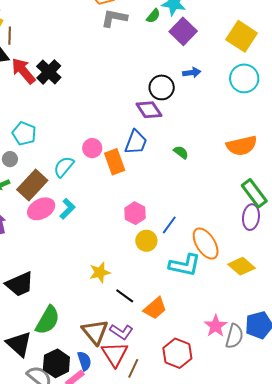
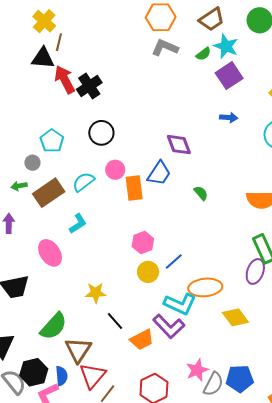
black circle: (162, 87) -> (101, 133), moved
pink ellipse: (41, 209) -> (50, 253), moved, turned 72
orange ellipse: (206, 244) -> (205, 287), turned -76
green semicircle: (48, 320) -> (54, 326), moved
purple L-shape: (121, 332) -> (169, 326), moved, size x1.4

